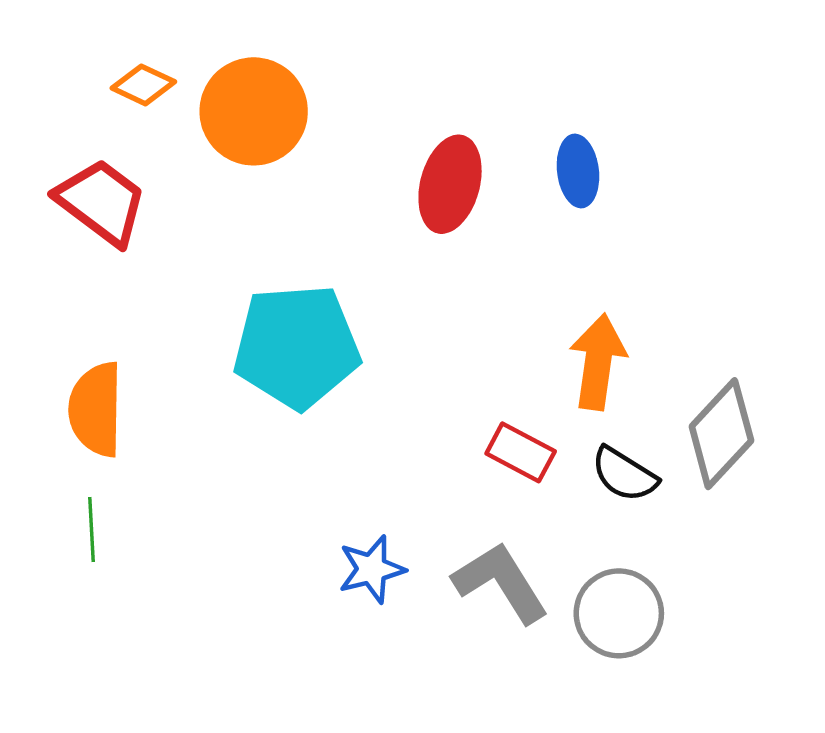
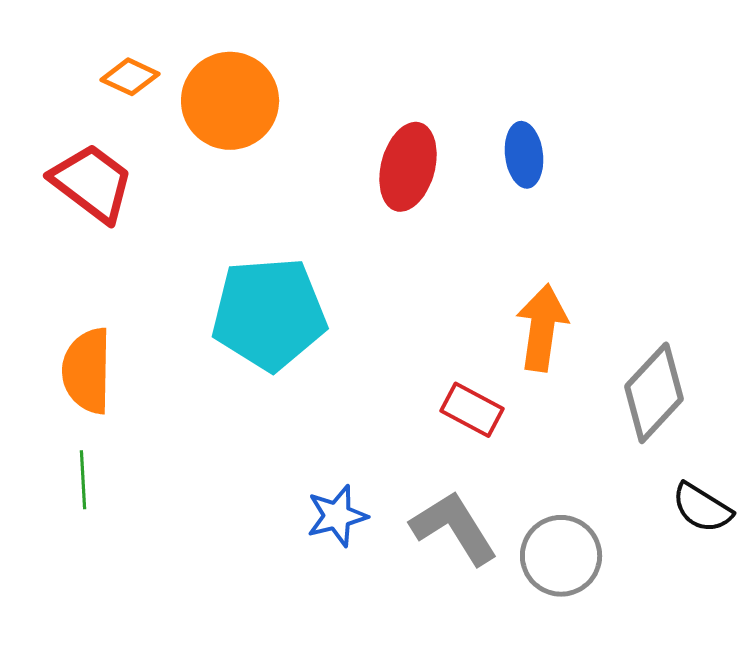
black semicircle: (624, 474) -> (702, 508), moved

